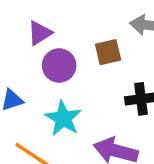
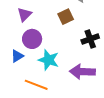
purple circle: (59, 66) -> (32, 39), moved

